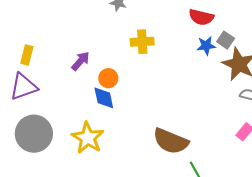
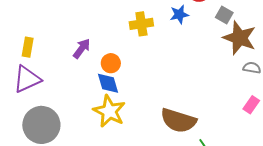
blue star: (206, 46) -> (179, 14), moved
yellow star: (88, 138) -> (109, 111), moved

